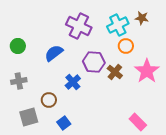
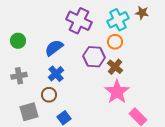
orange circle: (126, 46) -> (115, 42), moved
pink star: (147, 71) -> (117, 92), moved
blue cross: (73, 82) -> (56, 74), moved

